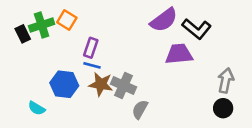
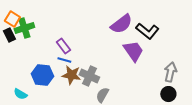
orange square: (67, 20) -> (12, 19), moved
purple rectangle: (91, 48) -> (63, 46), turned -56
purple trapezoid: (179, 54) -> (133, 51), turned 60

